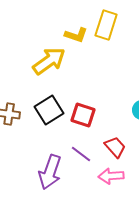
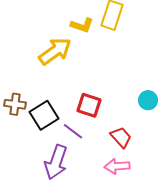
black square: (49, 110) -> (44, 115), moved
purple line: (81, 154) -> (73, 131), moved

